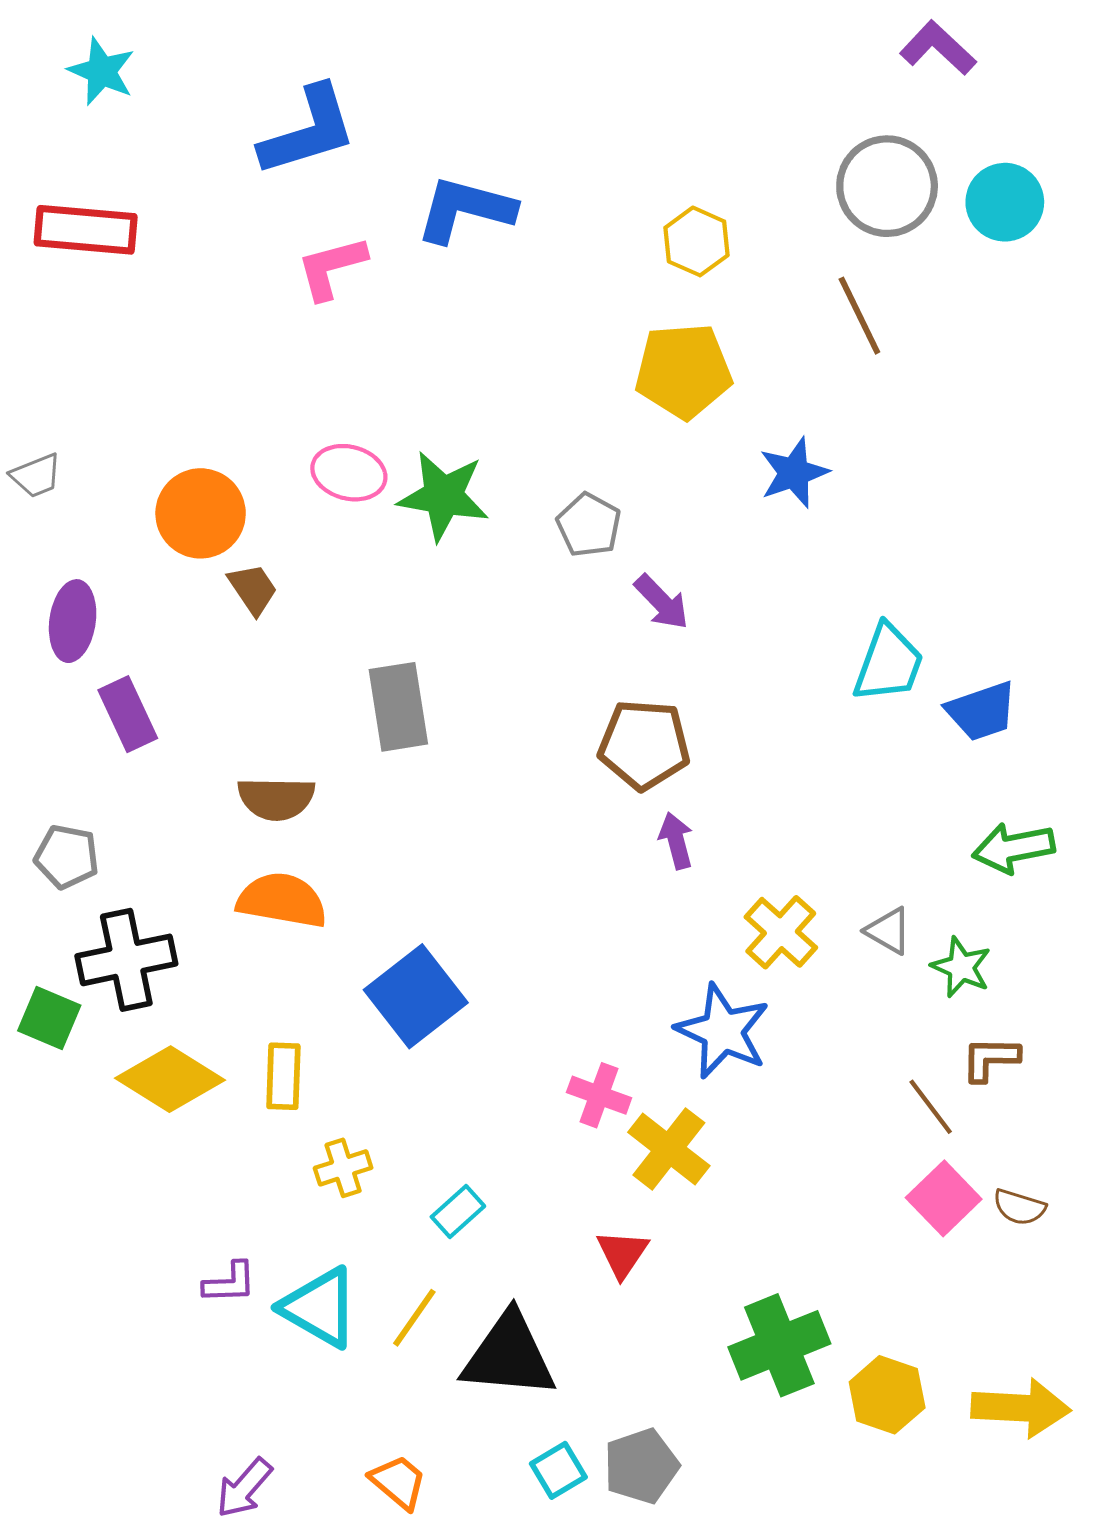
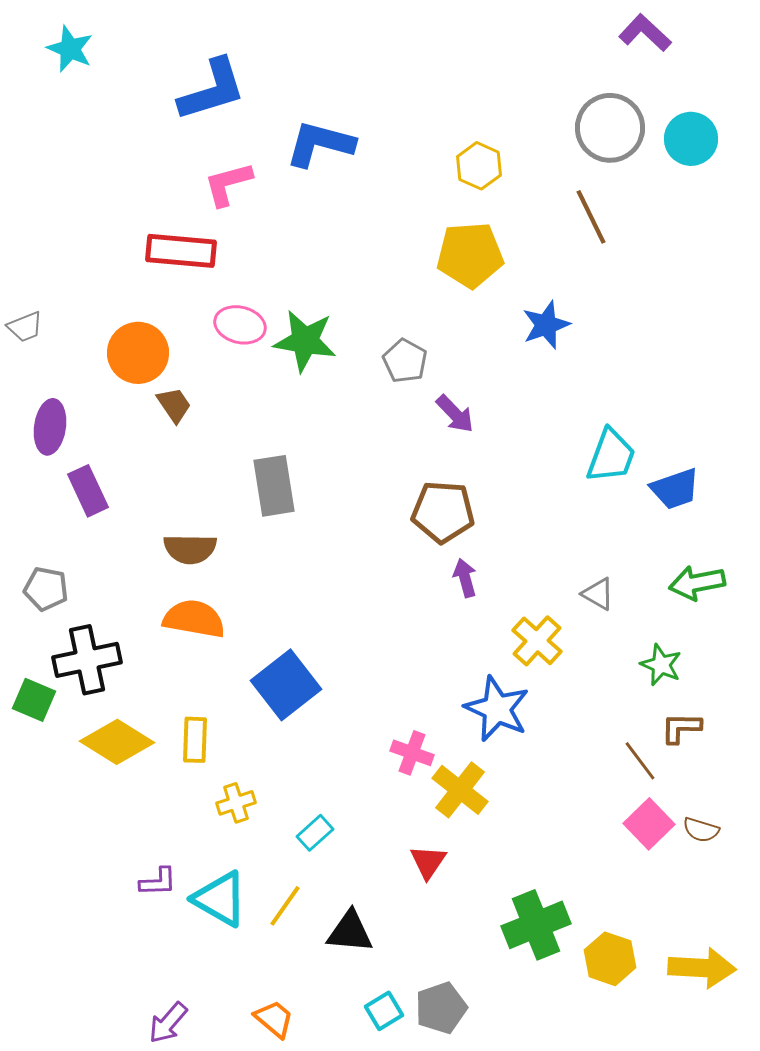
red rectangle: (86, 230) -> (181, 251), moved
gray triangle: (888, 931) -> (598, 594), moved
black triangle: (509, 1355) -> (350, 932), size x0.7

